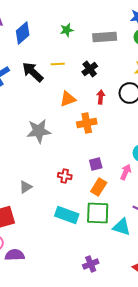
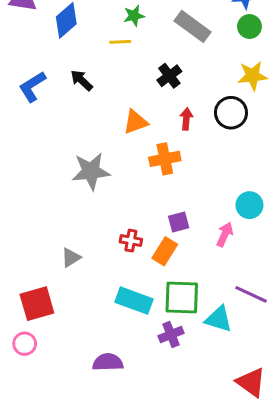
gray rectangle: (105, 37) -> (192, 26), turned 40
yellow line: (58, 64) -> (120, 42), moved
black arrow: (33, 72) -> (82, 80), size x0.7
orange rectangle: (99, 187) -> (165, 251), moved
purple semicircle: (15, 255) -> (108, 362), moved
purple cross: (91, 264) -> (171, 334), moved

